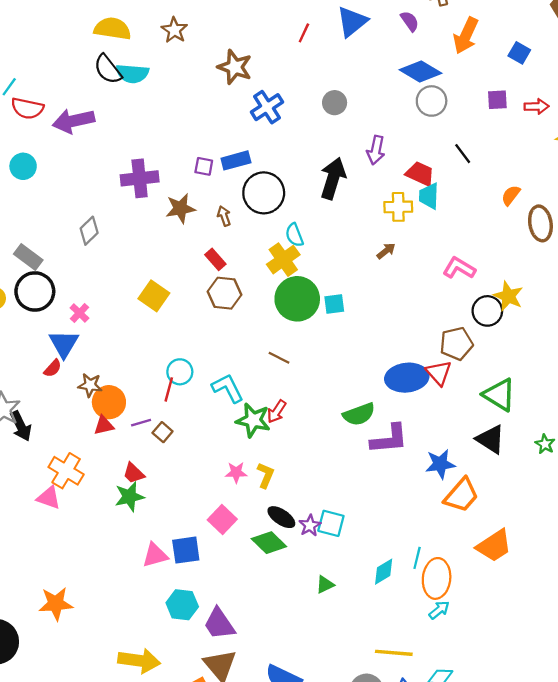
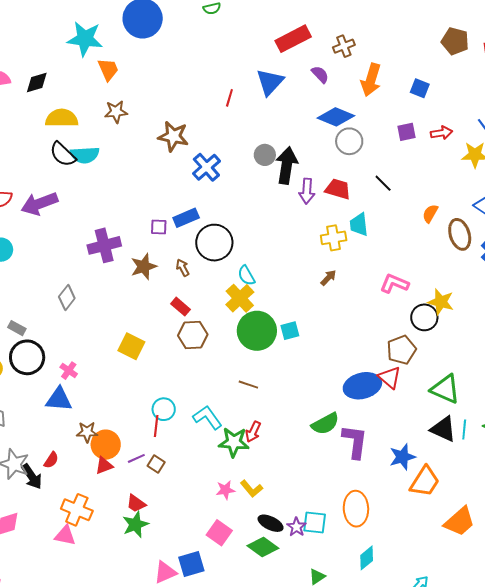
brown star: (174, 30) -> (116, 112), turned -30
red trapezoid: (420, 174) -> (338, 189), moved
black arrow: (333, 178) -> (287, 166), moved
gray rectangle: (28, 257) -> (17, 328), size x0.7
blue triangle: (64, 344) -> (59, 399), turned -48
red semicircle: (53, 368) -> (51, 460), moved
purple L-shape: (389, 439) -> (355, 442), turned -69
yellow L-shape: (266, 475) -> (251, 489), turned 125
cyan line: (417, 558) -> (464, 430), moved
orange ellipse: (437, 578) -> (356, 509), moved

